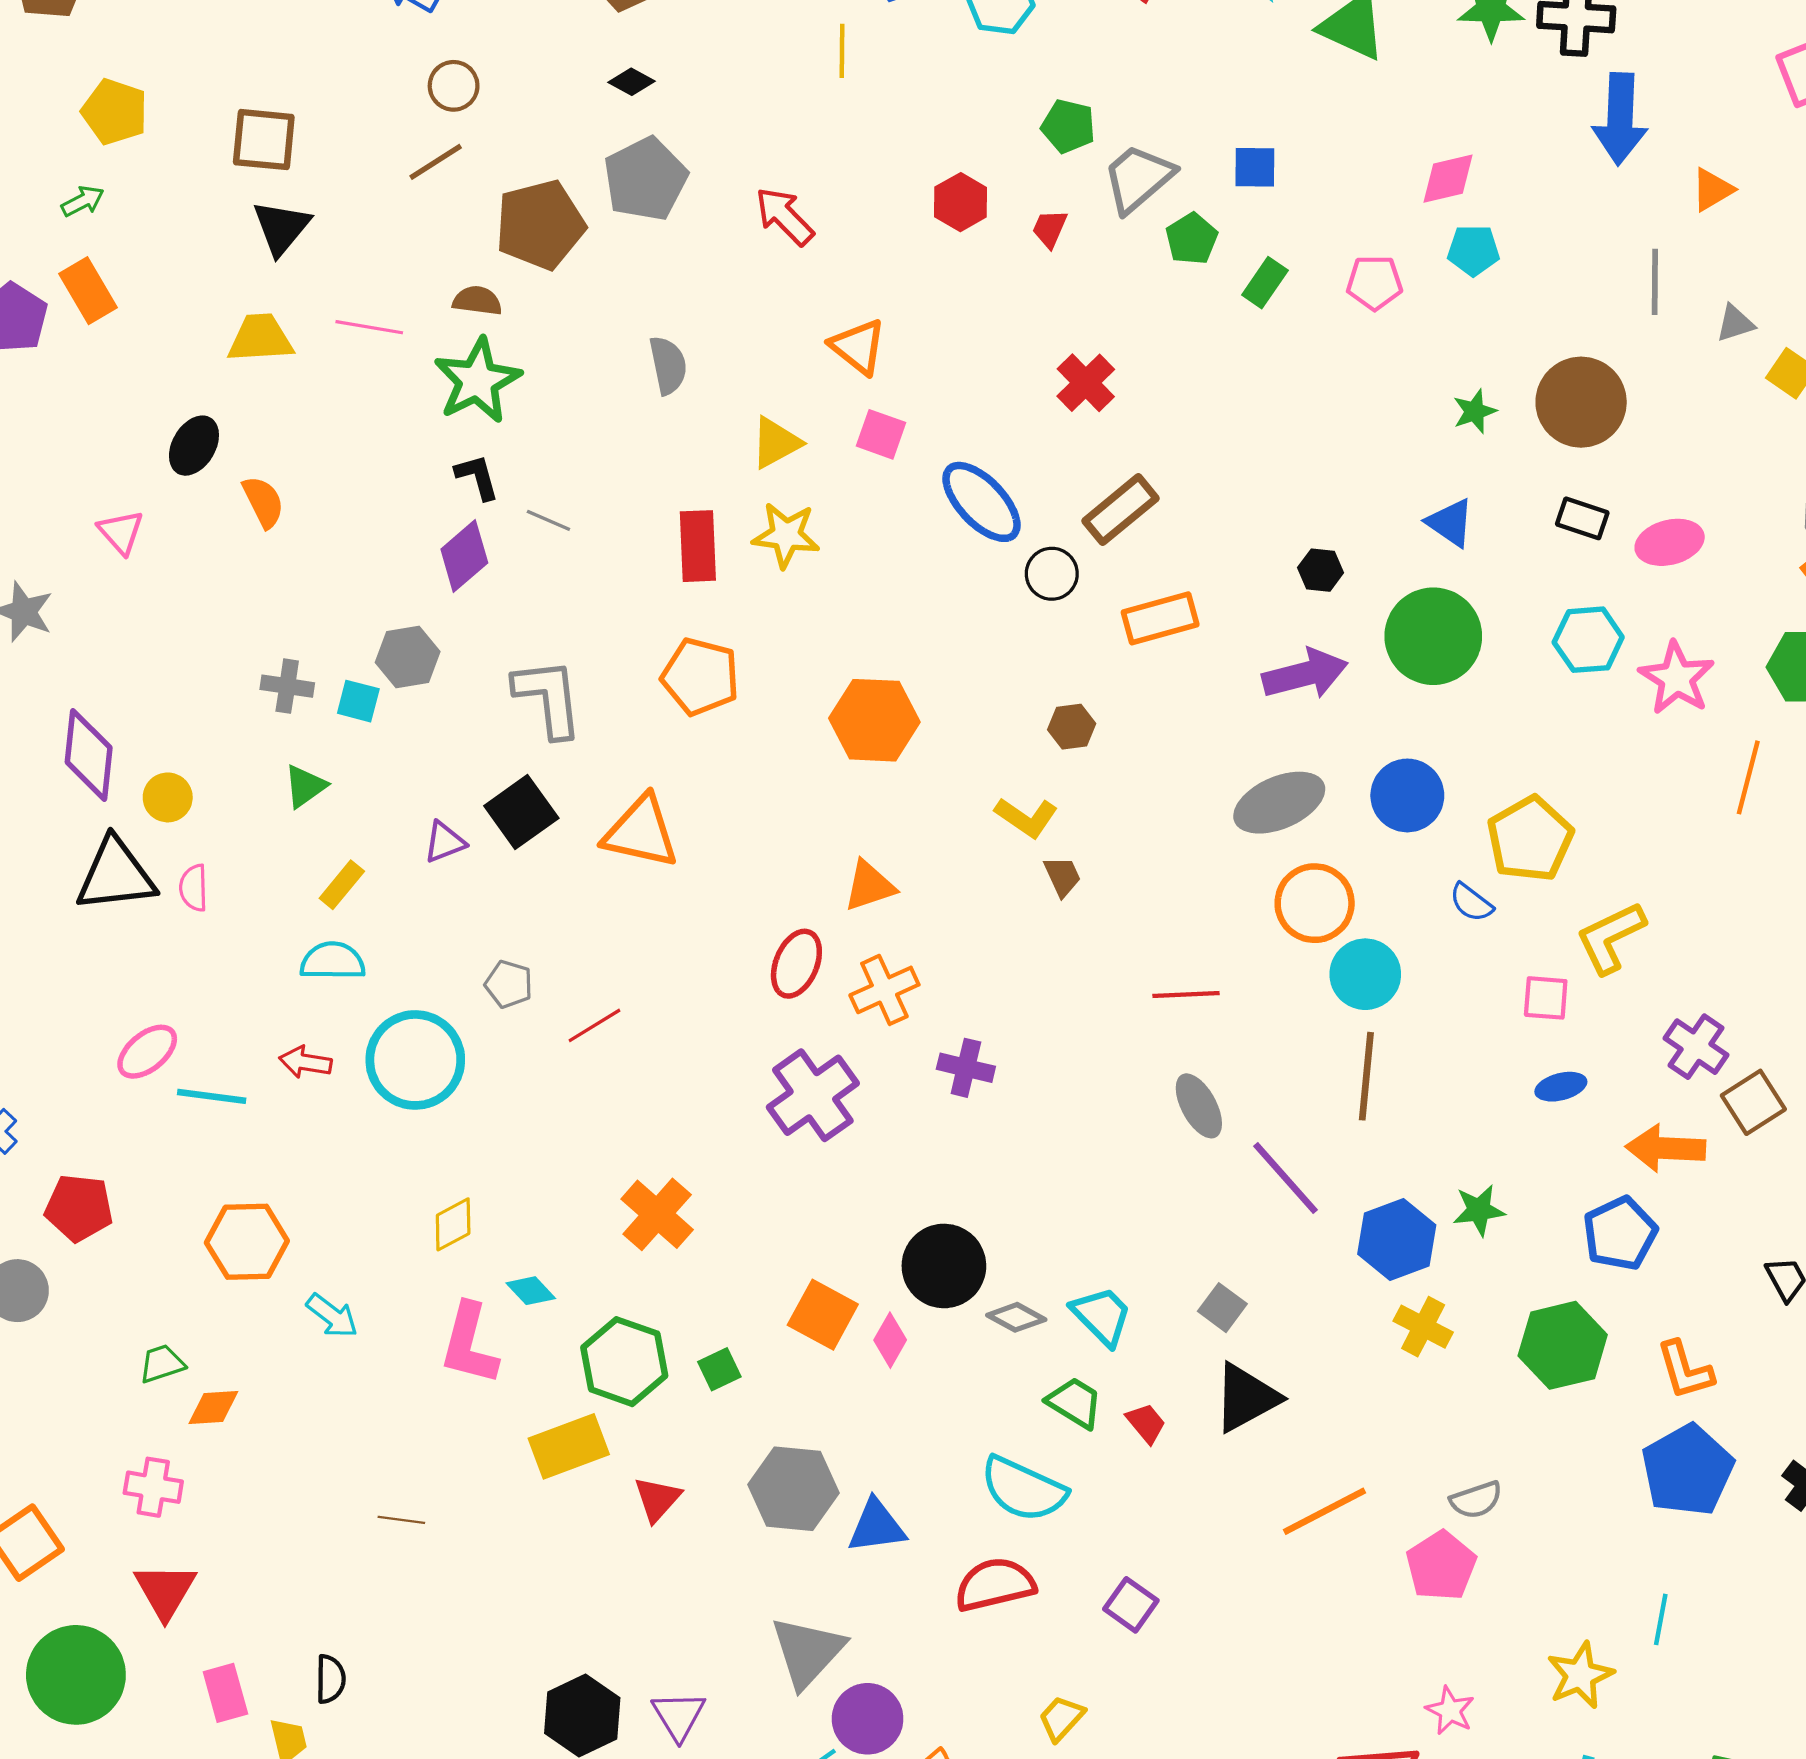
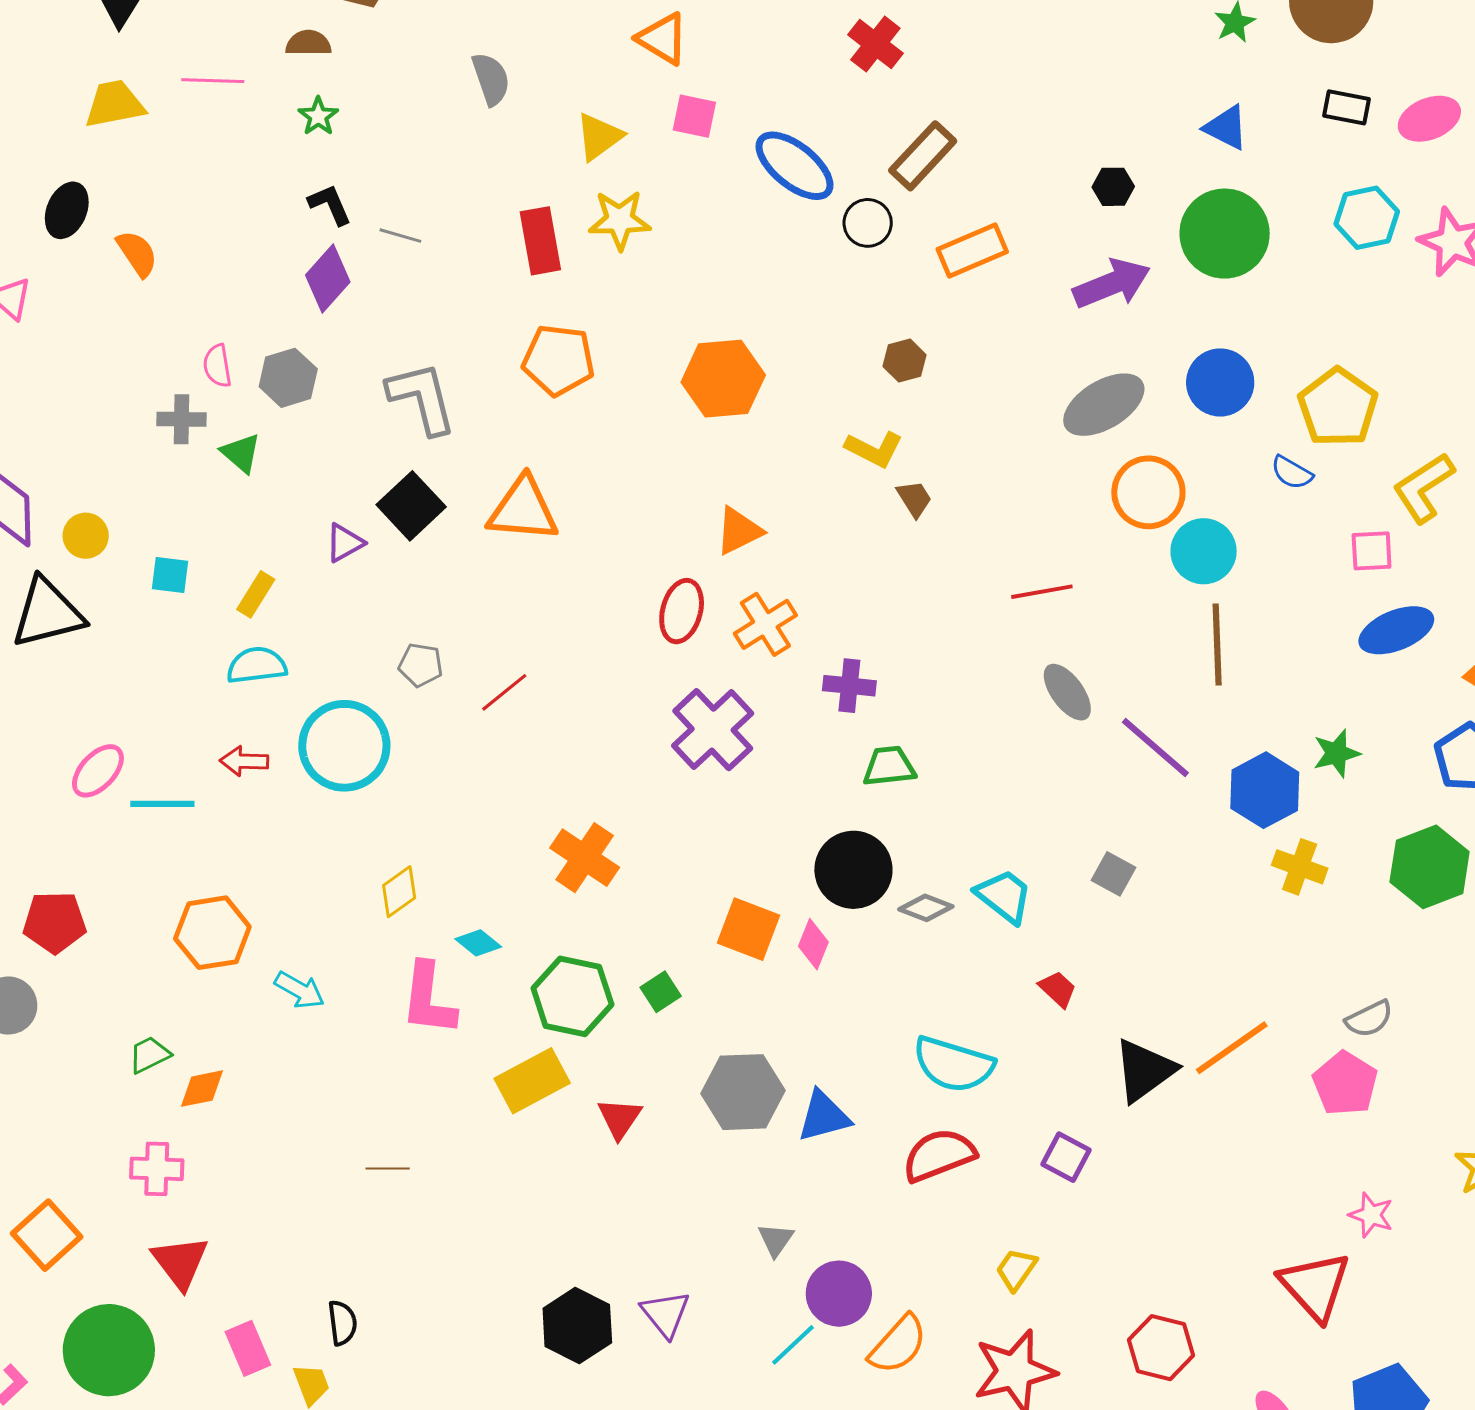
green star: (477, 381) -> (318, 116), size x0.5
cyan square: (358, 701) -> (170, 575), moved
green triangle: (305, 786) -> (241, 453), moved, turned -36
pink semicircle: (194, 888) -> (217, 366), moved
blue ellipse: (1561, 1087) -> (1396, 630), size x1.6
black triangle: (1246, 1398) -> (1144, 1070), moved
green trapezoid: (1075, 1403) -> (889, 766), moved, turned -30
gray triangle: (807, 1652) -> (776, 1240), size x0.5

